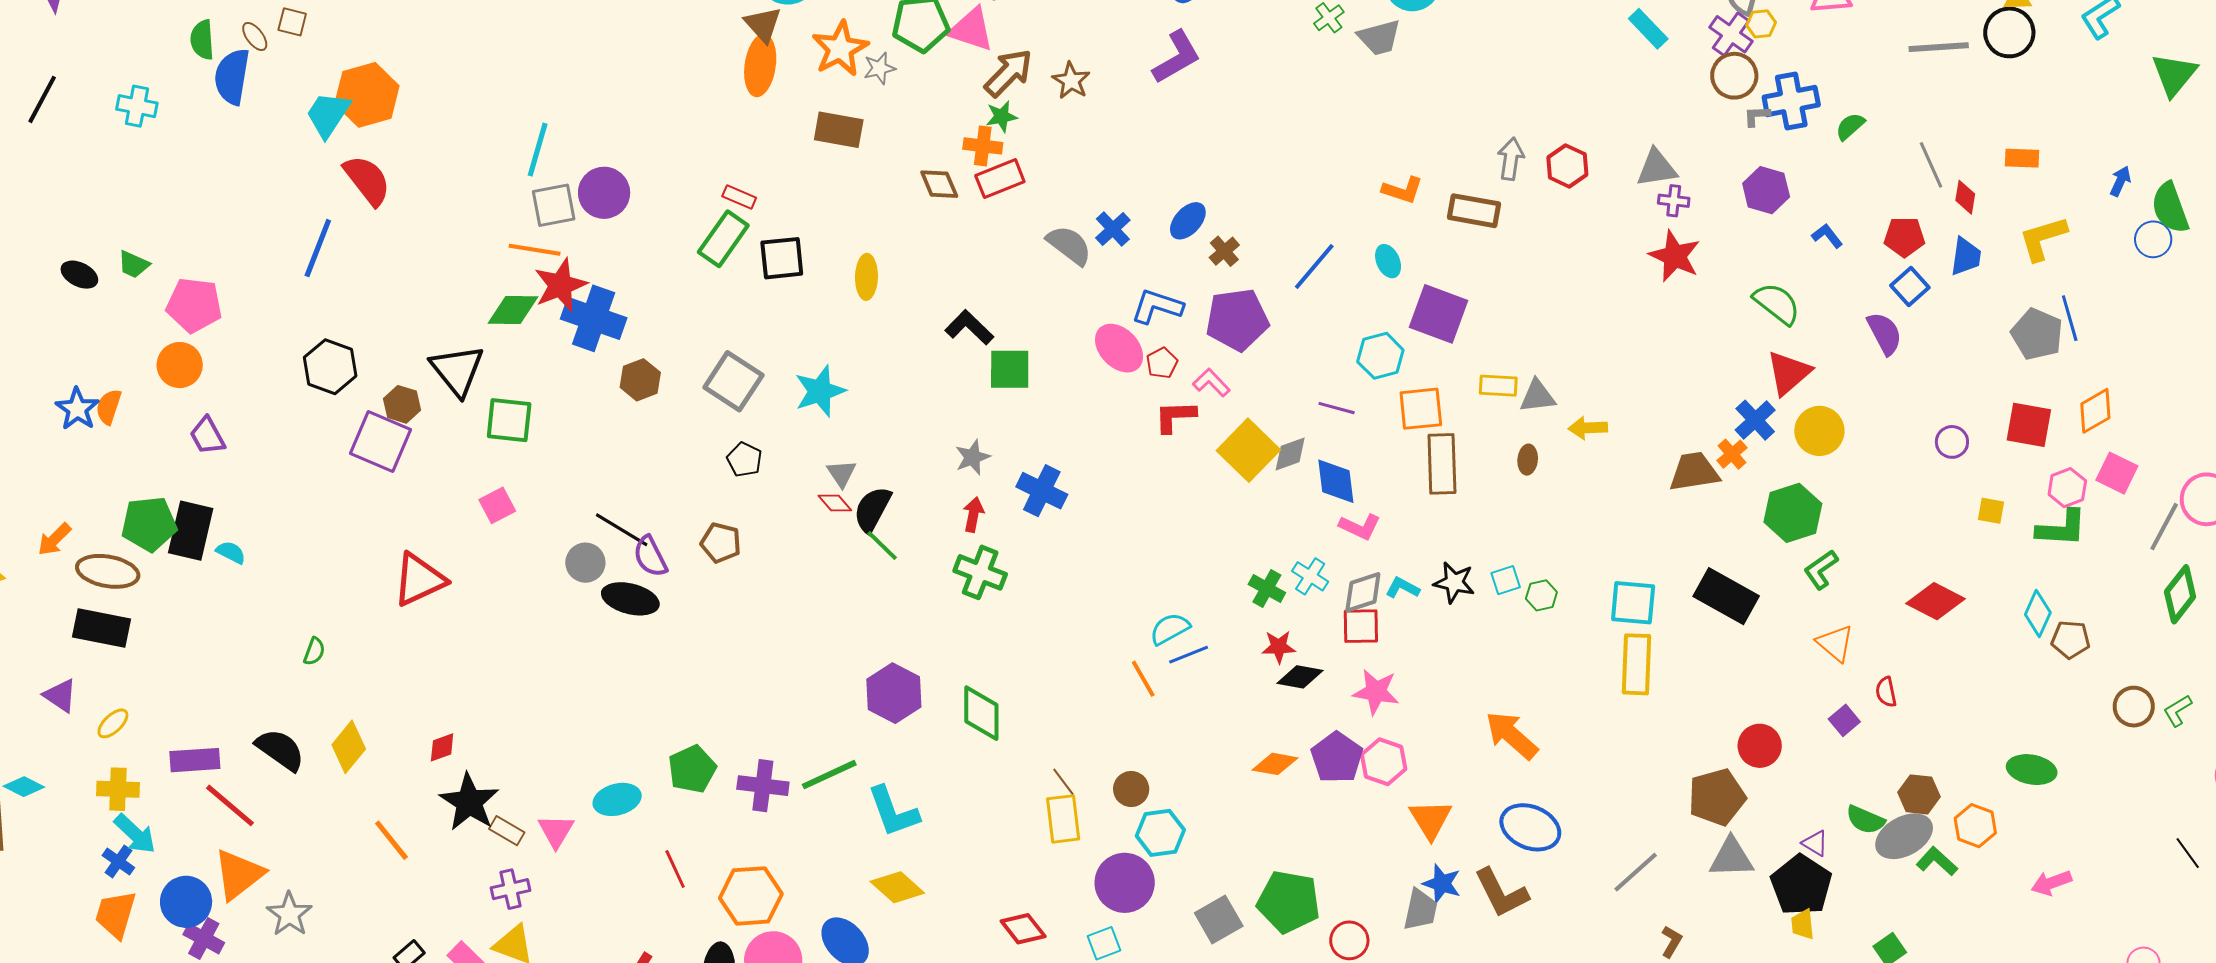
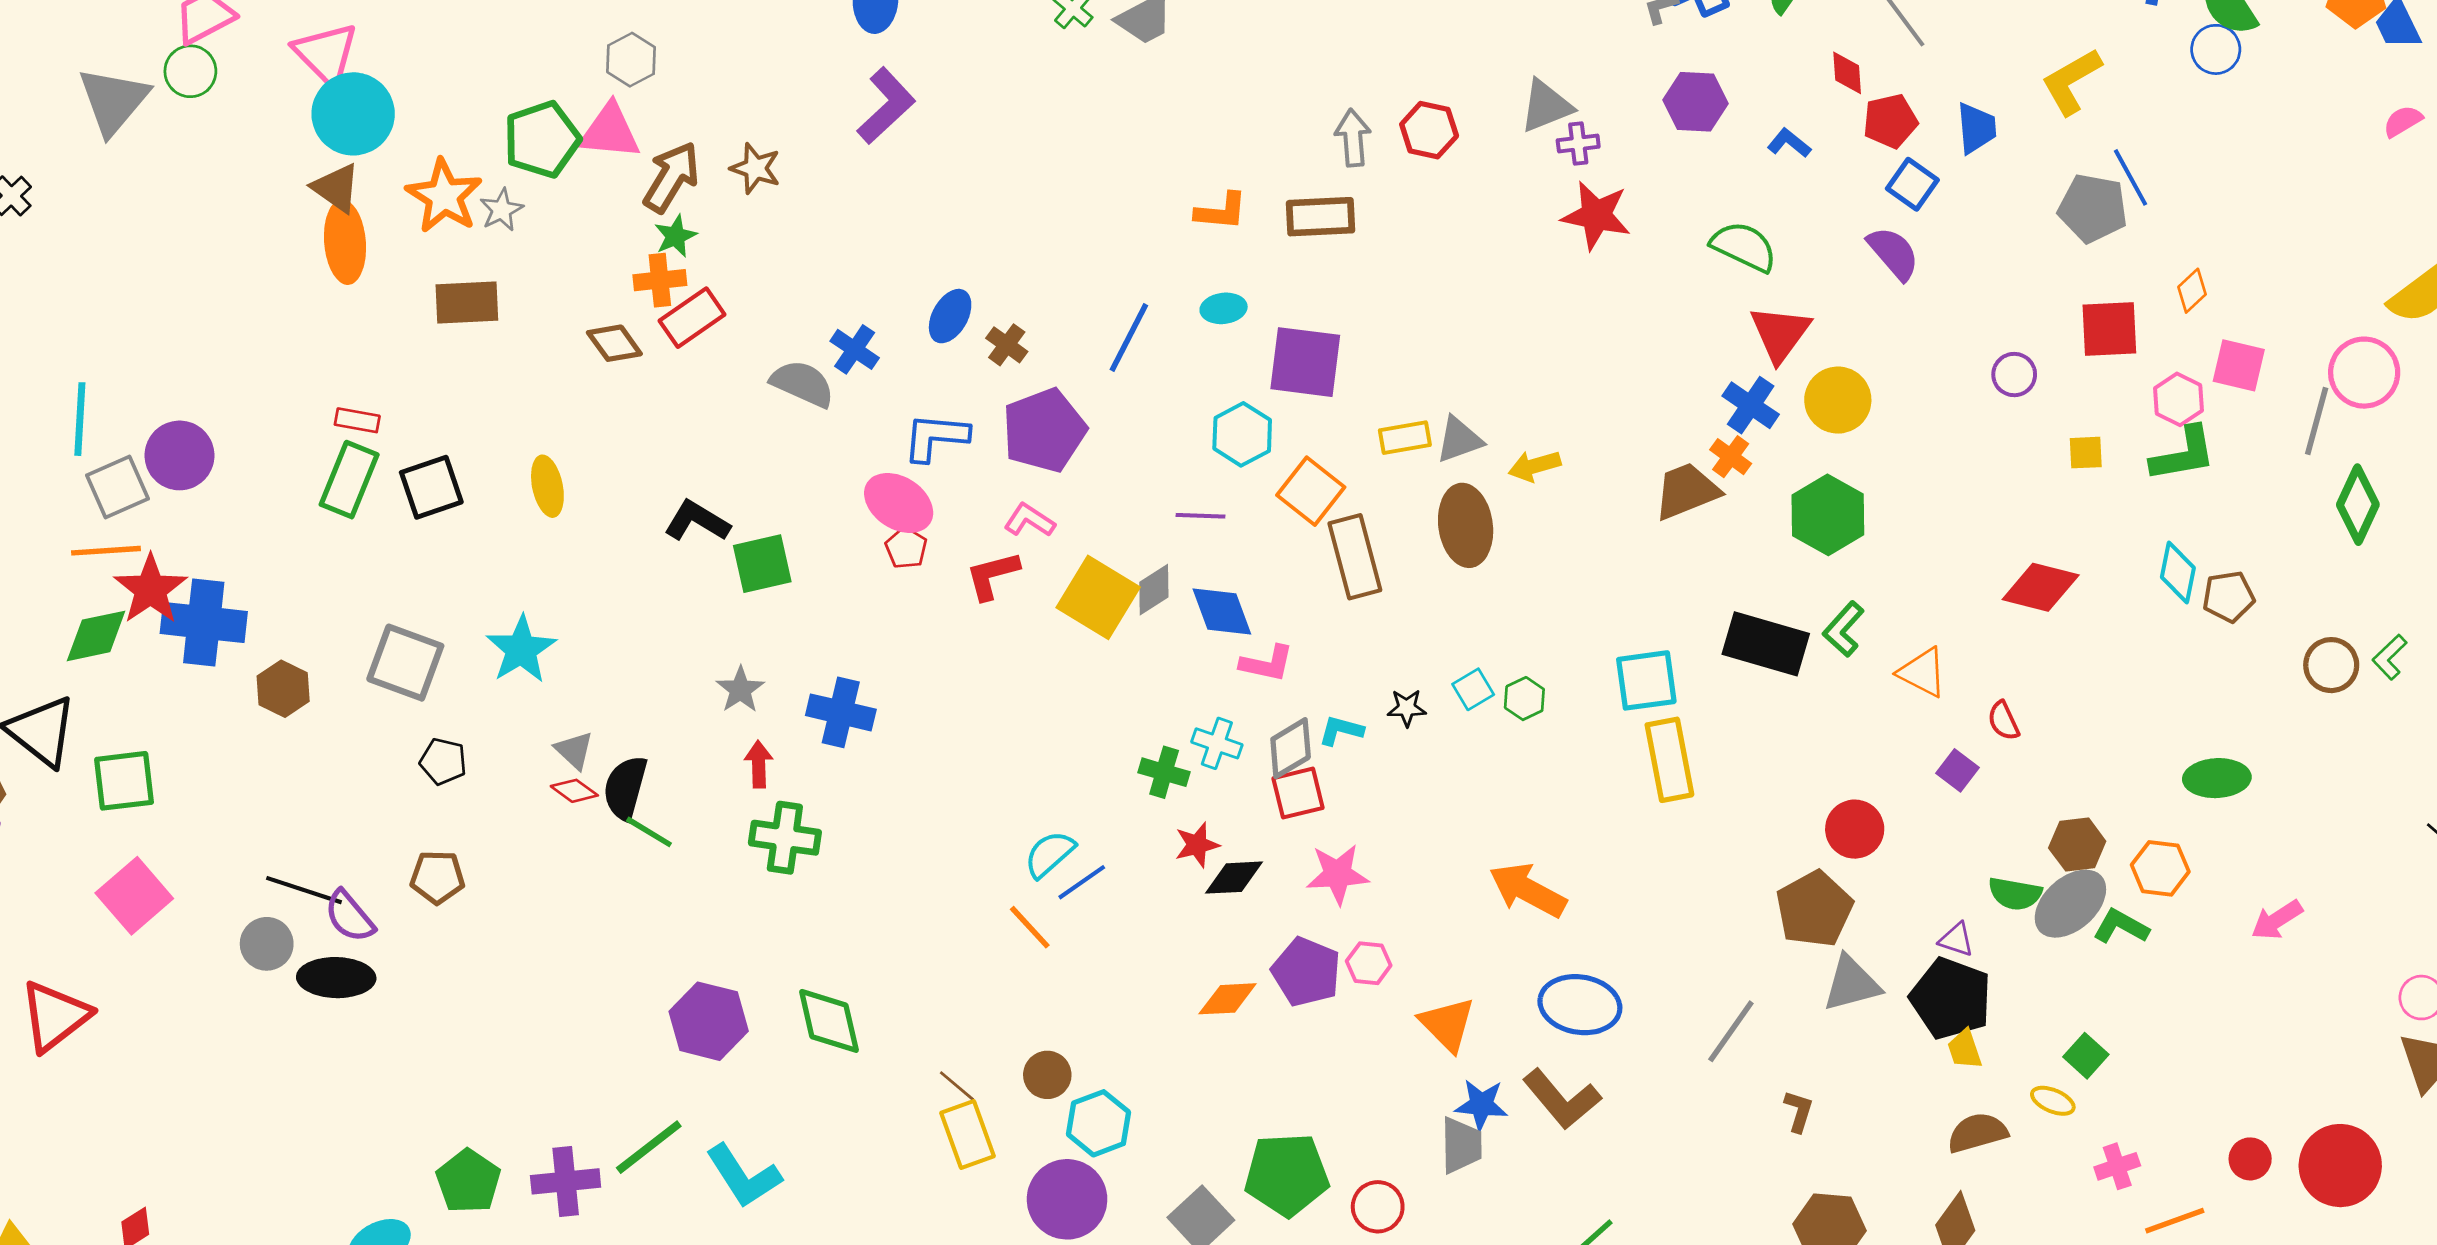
red diamond: (1965, 197) -> (1847, 73), moved
cyan ellipse: (1388, 261) -> (1224, 308), turned -60
red pentagon: (1162, 363) -> (906, 548), moved
orange square: (1421, 409) -> (1311, 491), turned -33
orange diamond: (2095, 411) -> (2192, 291), size x0.7
brown ellipse: (1528, 460) -> (1466, 525), size x2.0
pink square: (497, 505) -> (134, 896), size x1.5
green L-shape: (1821, 570) -> (1844, 629), moved
black star: (1454, 582) -> (1407, 708), size x0.7
pink hexagon: (1384, 762) -> (1369, 963), size x0.7

